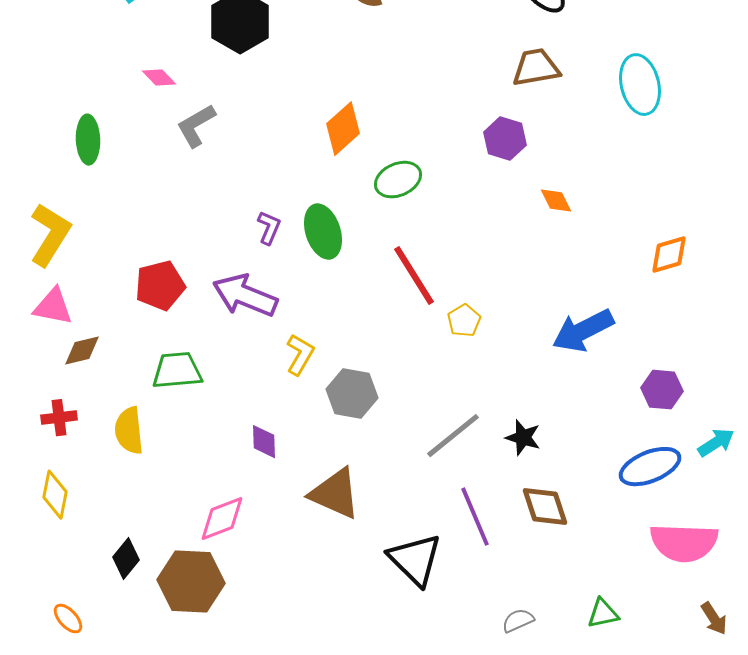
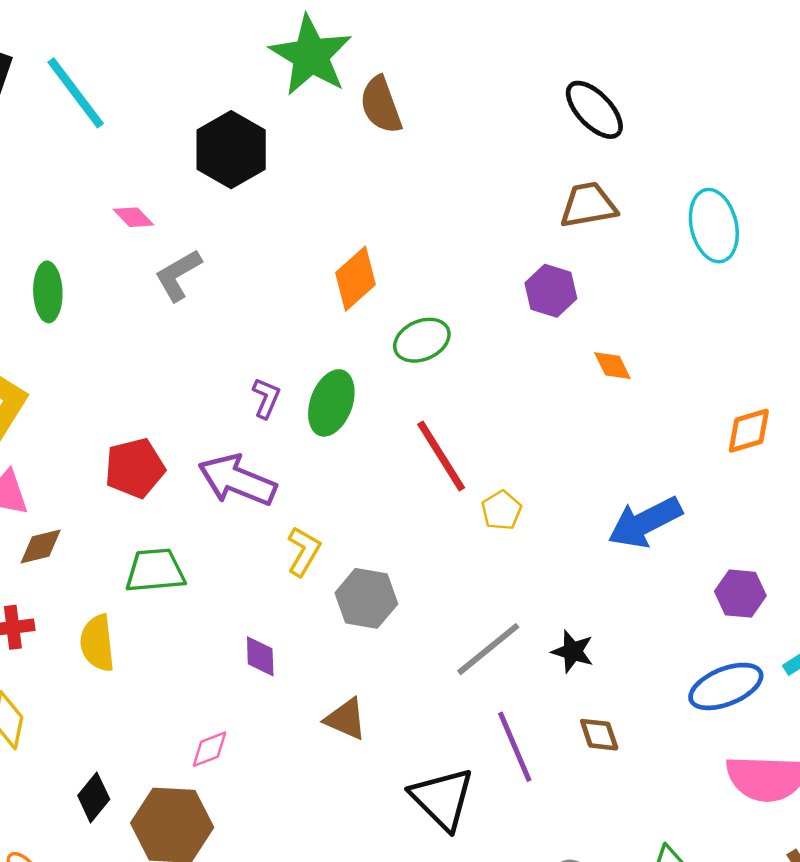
green ellipse: (323, 232) -> (331, 403), turned 38
brown triangle: (335, 494) -> (346, 719), size x0.7
brown diamond: (545, 507) -> (599, 735), size x0.7
pink diamond: (222, 519) -> (210, 749), size x0.7

